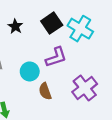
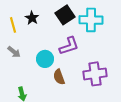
cyan cross: (80, 29) -> (91, 20), turned -30
purple cross: (85, 88) -> (95, 74), turned 30

